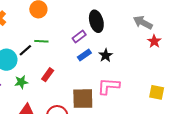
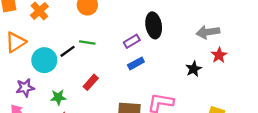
gray arrow: (143, 23) -> (208, 32), turned -42
black star: (106, 55) -> (194, 69), moved
green star: (21, 82) -> (58, 97), moved

